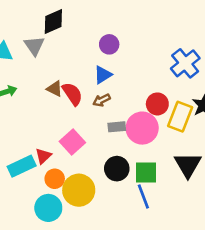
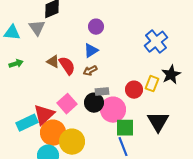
red circle: (157, 104) -> (134, 90), moved
yellow rectangle: (180, 117) -> (152, 84), size x0.7
pink circle: (142, 128) -> (113, 110), moved
red triangle: (43, 156) -> (44, 115), size x1.6
black circle: (117, 169) -> (94, 103), moved
orange circle: (55, 179) -> (53, 133), size x1.6

